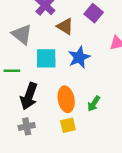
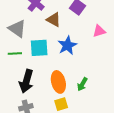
green line: (12, 71) -> (15, 54), moved

